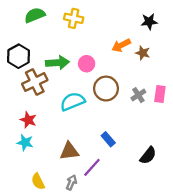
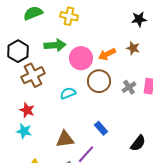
orange arrow: (121, 45) -> (107, 54), moved
green arrow: (57, 63) -> (55, 45), moved
pink circle: (87, 64) -> (81, 58), size x1.5
cyan semicircle: (73, 101) -> (68, 93), size x0.7

